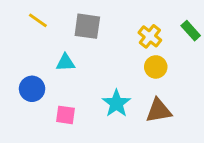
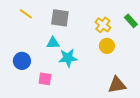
cyan triangle: (65, 63) -> (53, 43), moved
cyan star: (116, 103) -> (68, 58), moved, turned 30
brown triangle: (159, 111) -> (117, 85), moved

